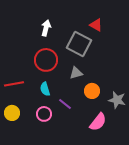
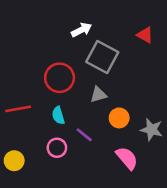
red triangle: (96, 25) -> (145, 35), moved
white arrow: (46, 28) -> (82, 30), moved, turned 49
yellow circle: (12, 113) -> (14, 161), moved
pink semicircle: (98, 122) -> (127, 158), turned -78

